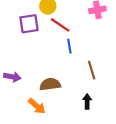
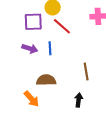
blue line: (69, 46) -> (50, 48), moved
purple arrow: (12, 77) -> (30, 49), moved

